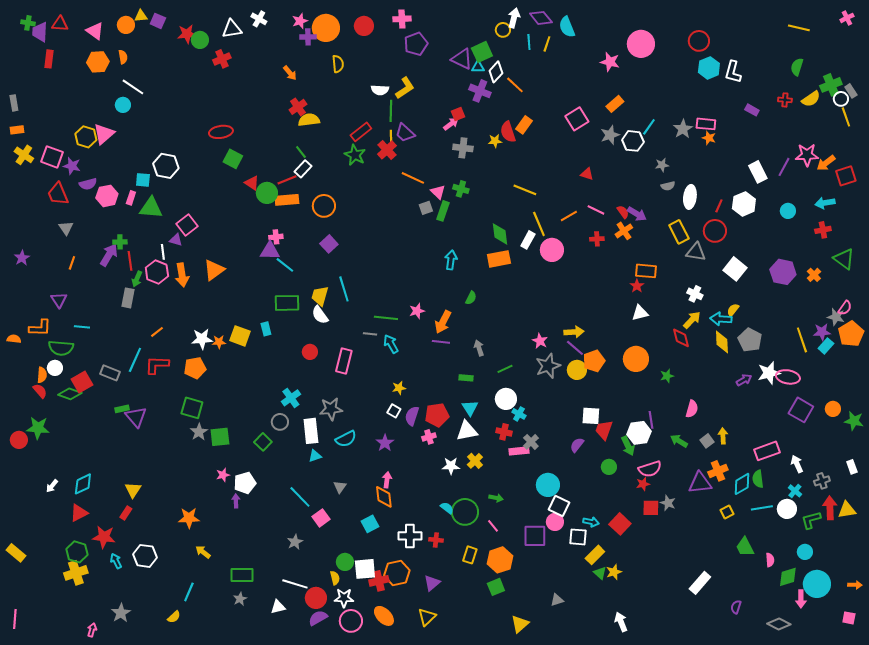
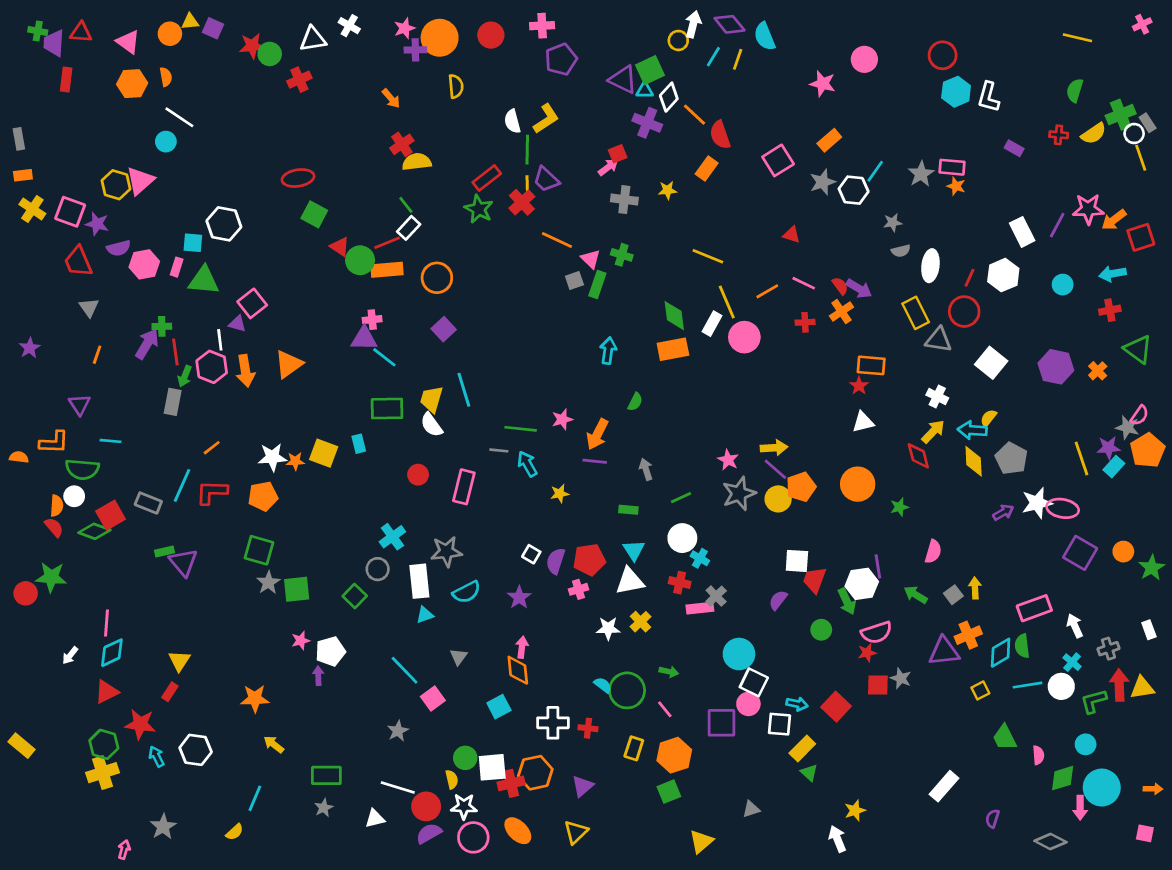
cyan line: (529, 42) -> (713, 57), turned 35
pink circle: (641, 44) -> (864, 59), size x0.7
white semicircle: (380, 90) -> (512, 121), turned 72
red semicircle: (508, 132) -> (720, 135), moved
yellow star: (399, 388) -> (560, 494), moved
green star: (854, 421) -> (1152, 568), turned 30
yellow star: (614, 572) -> (855, 810), moved
pink line: (15, 619) -> (107, 623), moved

